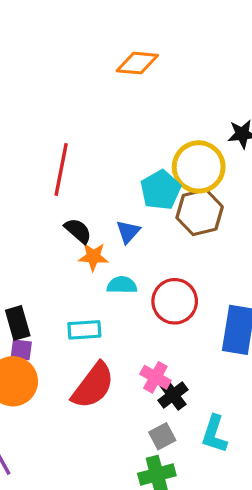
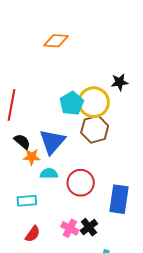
cyan pentagon: (161, 190) -> (72, 103), moved
blue triangle: (128, 232) -> (52, 142), size x1.8
red semicircle: (93, 386) -> (33, 234), size x0.6
black cross: (173, 395) -> (89, 227), moved

